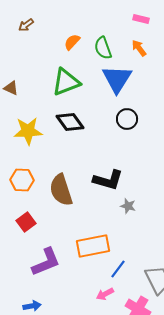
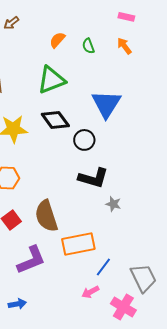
green semicircle: (103, 48) -> (88, 46), size x0.7
blue triangle: (117, 79) -> (106, 104), moved
black circle: (127, 119) -> (84, 140), moved
brown semicircle: (61, 190) -> (46, 216), moved

